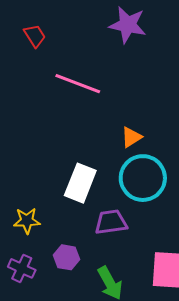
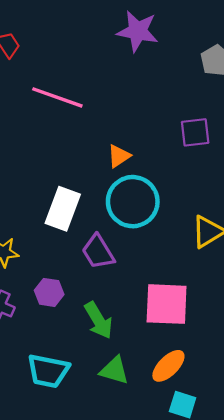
purple star: (128, 25) -> (138, 31), moved
purple trapezoid: (111, 222) -> (98, 252), turned -112

